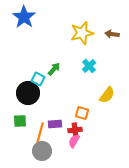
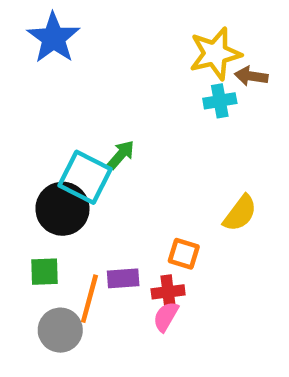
yellow star: (82, 33) -> (215, 54), moved
cyan cross: (89, 66) -> (220, 101), moved, turned 32
cyan square: (38, 79) -> (85, 177), size x1.6
gray circle: (42, 151) -> (60, 330), moved

